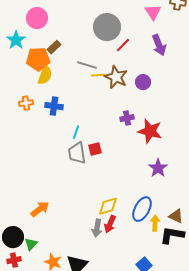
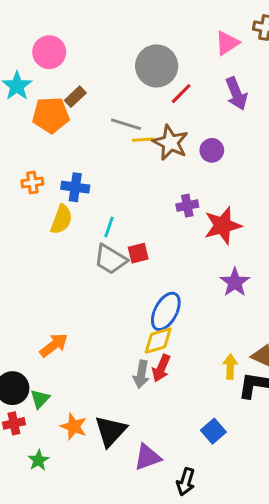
pink triangle: (153, 12) -> (227, 43), turned 30
yellow semicircle: (45, 75) -> (61, 219), moved
red star: (150, 131) -> (223, 226), turned -30
gray trapezoid: (77, 153) -> (111, 259), turned -50
blue ellipse: (142, 209) -> (166, 311), moved

